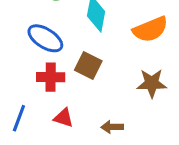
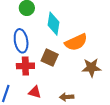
orange semicircle: (150, 29) -> (76, 42), moved
blue ellipse: (45, 38) -> (21, 41), turned 50

